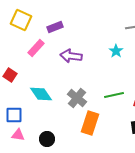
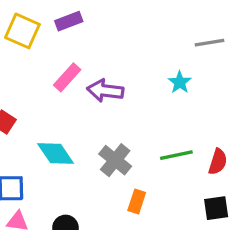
purple rectangle: (55, 27) -> (69, 21), moved
pink rectangle: (36, 48) -> (67, 77), moved
orange rectangle: (90, 123) -> (137, 201), size x0.6

